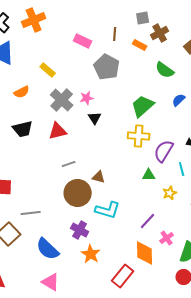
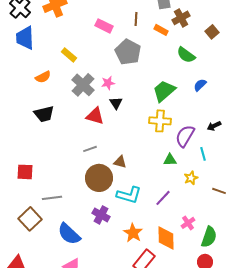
red triangle: (58, 131) -> (95, 116), moved, turned 30
purple line: (148, 221) -> (163, 198), moved
orange star: (91, 254) -> (133, 233), moved

